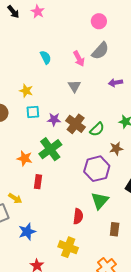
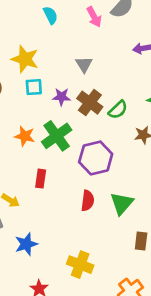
gray triangle: (74, 86) -> (84, 64), moved
yellow star: (26, 91) -> (25, 59), size x1.5
orange star: (25, 158) -> (25, 136), moved
purple hexagon: (97, 169) -> (96, 158), moved
red semicircle: (78, 216) -> (88, 201), moved

